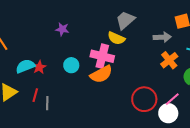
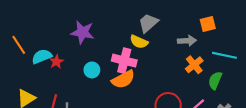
purple star: (62, 29) -> (82, 32), size x1.6
cyan semicircle: (25, 66) -> (42, 56), moved
red star: (39, 67) -> (56, 62), moved

